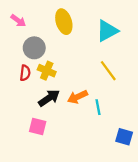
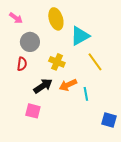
cyan triangle: (107, 31) -> (80, 36), moved
yellow cross: (47, 71) -> (57, 62), moved

